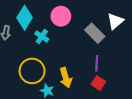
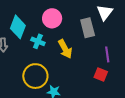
gray rectangle: (95, 33) -> (88, 28), turned 42
purple line: (97, 63) -> (107, 54), moved
yellow arrow: (66, 78) -> (65, 49), moved

